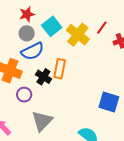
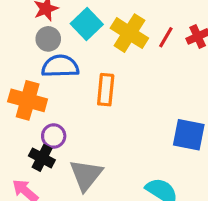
red line: (102, 28) -> (166, 37), moved
blue semicircle: (32, 51) -> (60, 66), turned -150
black cross: (43, 77) -> (42, 158), moved

